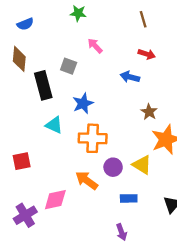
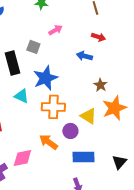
pink arrow: (95, 46) -> (55, 30), turned 104
blue star: (83, 103) -> (45, 78), size x1.4
yellow triangle: (142, 165) -> (88, 116), moved
blue rectangle: (129, 198) -> (83, 157), size x1.5

